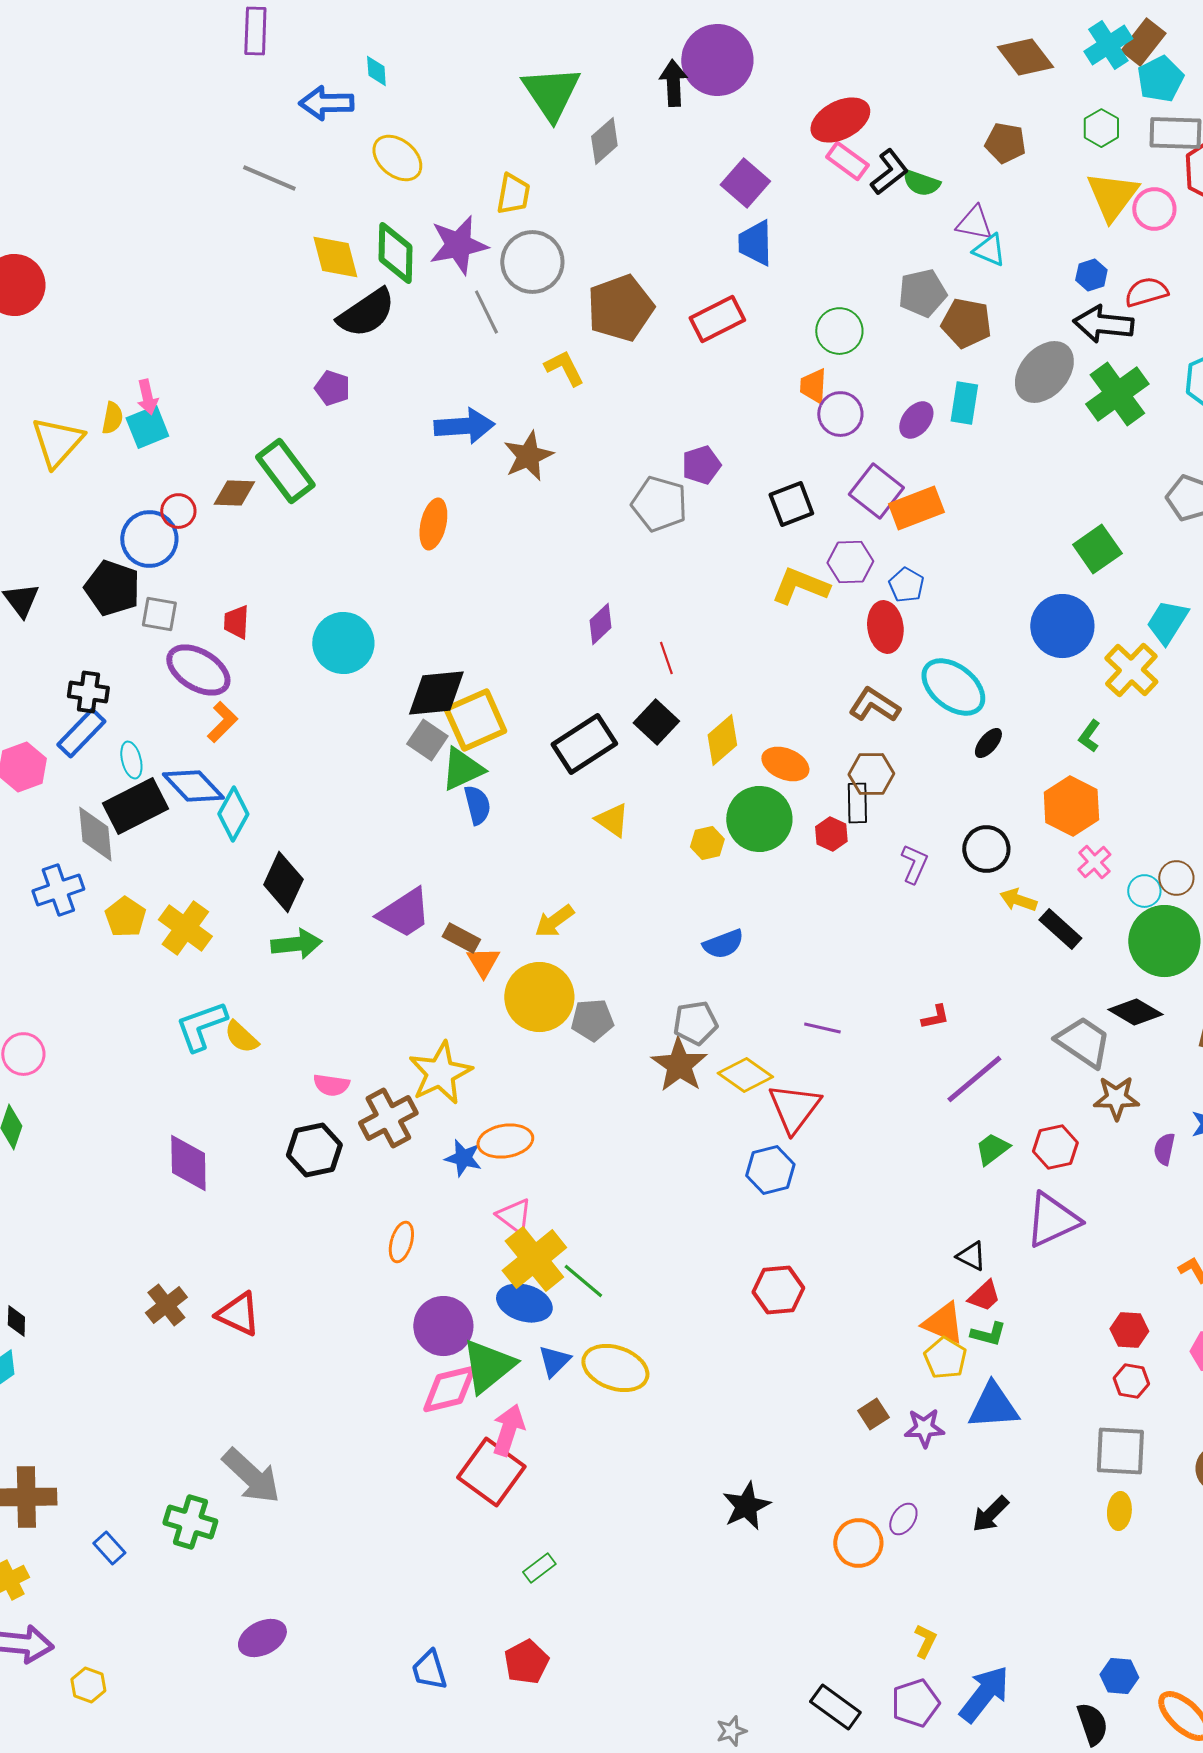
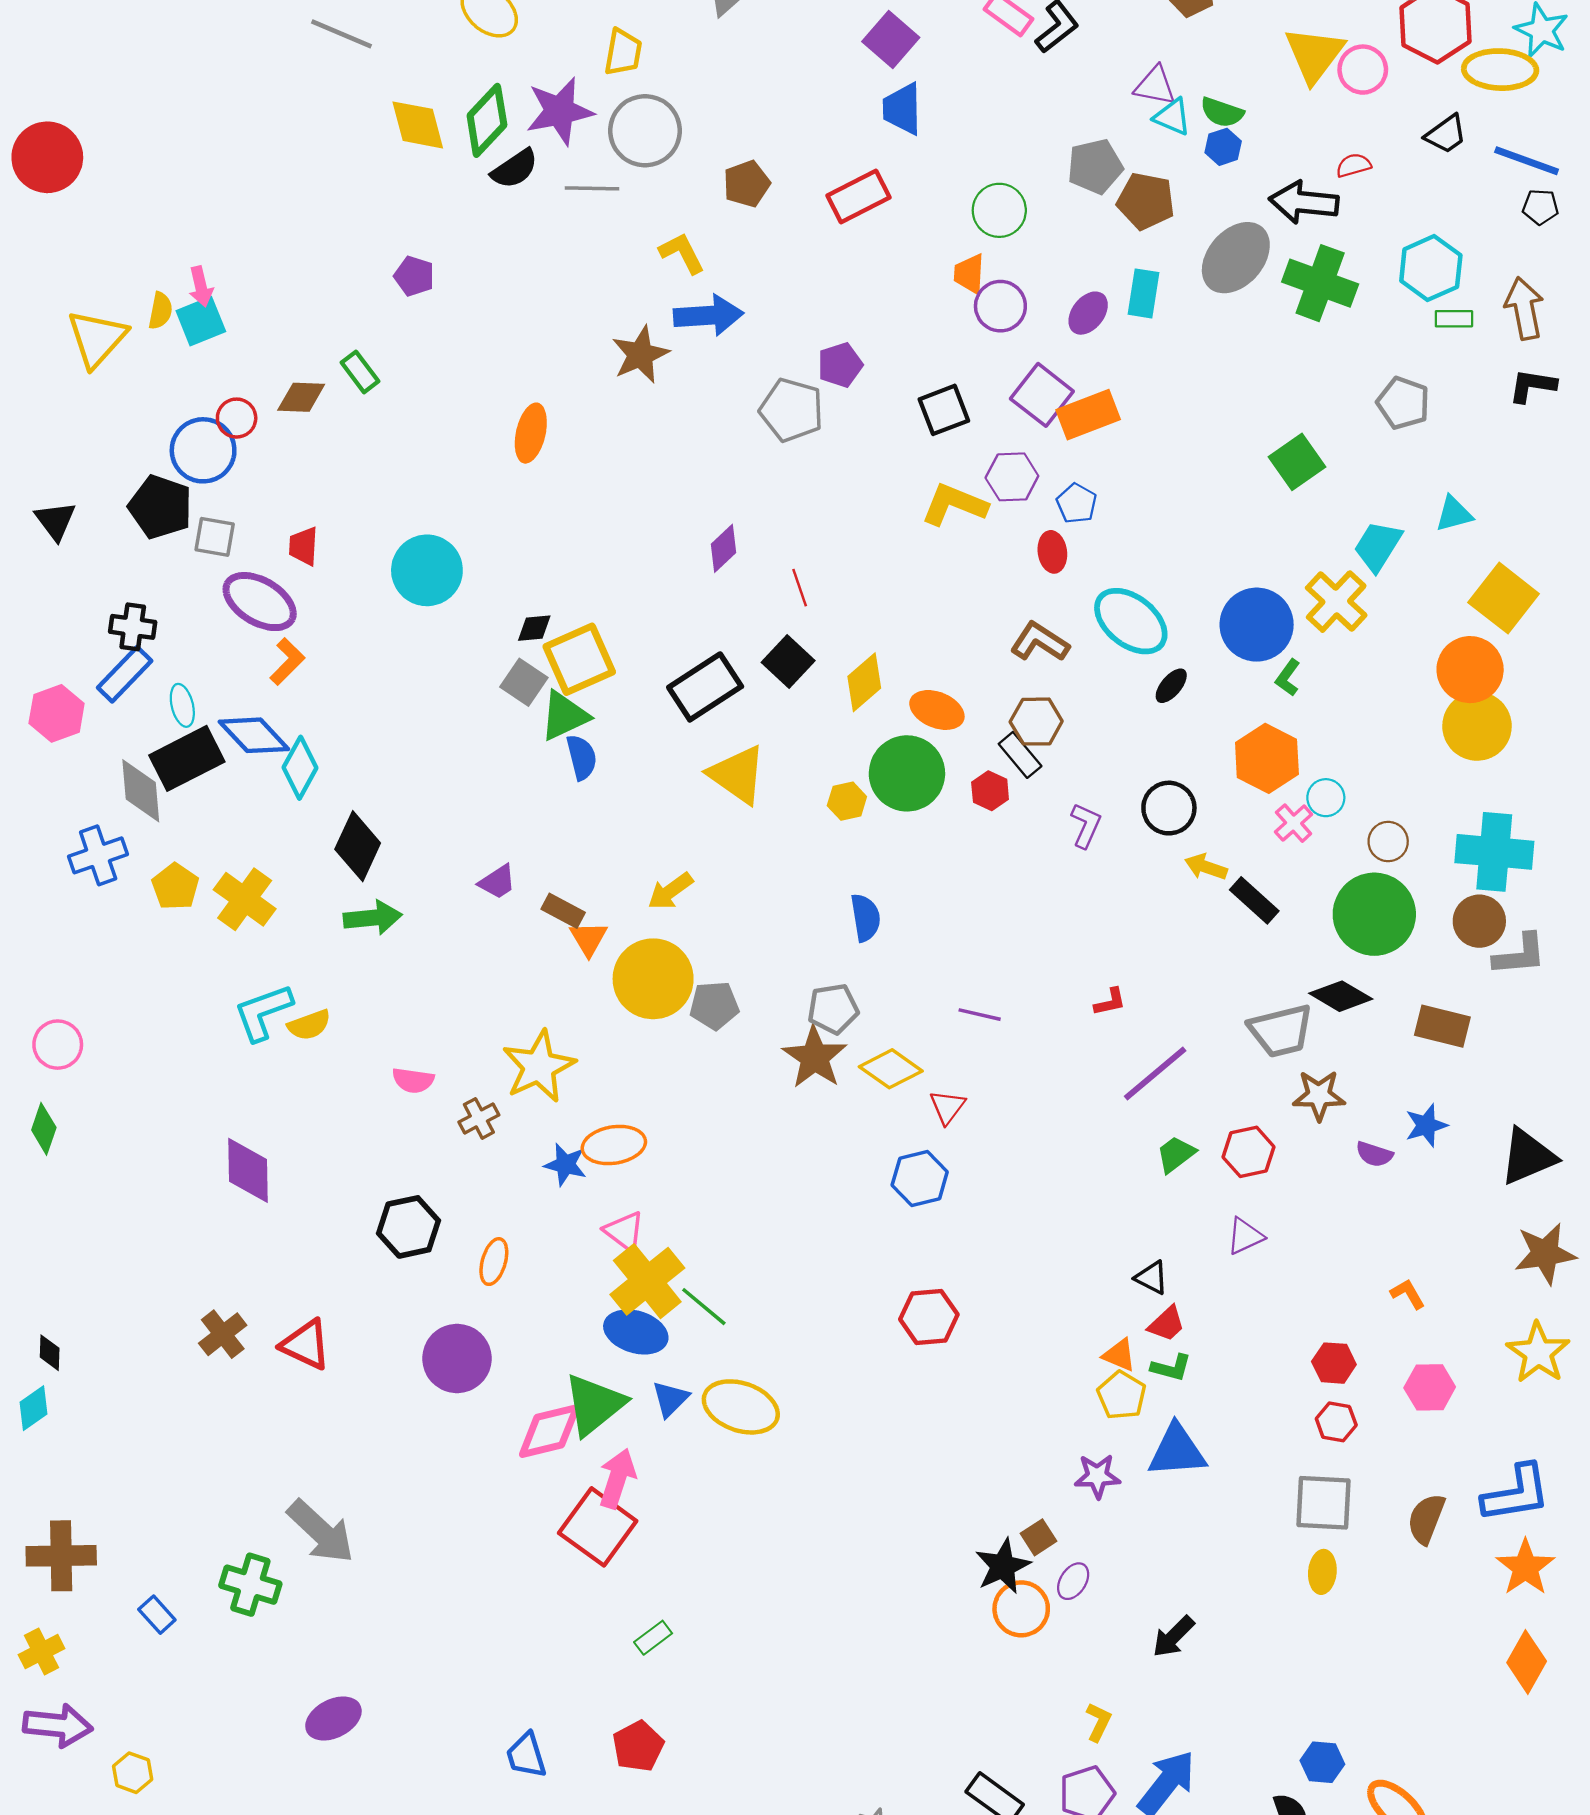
green semicircle: (921, 183) -> (1222, 112), moved
green diamond: (395, 253) -> (487, 120), turned 42
blue hexagon: (1091, 275) -> (1223, 147), moved
red semicircle: (1146, 292) -> (1354, 165), size x0.7
brown pentagon: (620, 308) -> (747, 184), size x0.6
gray line: (486, 312) -> (592, 188), turned -63
black semicircle: (366, 313) -> (515, 169), moved, size x0.7
green cross: (1117, 394) -> (1320, 283), turned -34
blue arrow: (464, 426) -> (708, 315), moved
green rectangle: (285, 471) -> (360, 372), size x0.6
blue circle: (1062, 626) -> (1257, 625), moved
red ellipse: (885, 627) -> (1052, 552), size x0.7
black diamond: (436, 693) -> (534, 628), size x0.5
black rectangle: (857, 803) -> (1020, 755), turned -39
yellow triangle: (612, 820) -> (737, 775), size x1.5
cyan circle: (1144, 891) -> (1326, 798), moved
purple trapezoid: (404, 913) -> (497, 882), size x0.6
blue semicircle: (723, 944) -> (865, 918), turned -78
yellow semicircle: (241, 1037) -> (309, 1025), turned -63
gray trapezoid: (1083, 1042) -> (1281, 1031), turned 132
red triangle: (794, 1108) -> (947, 1107), size x0.6
brown cross: (388, 1118) -> (479, 1118), size x0.6
purple semicircle: (1164, 1149) -> (1374, 1154), turned -84
black hexagon: (314, 1150) -> (408, 1227), moved
purple triangle: (1052, 1220) -> (1245, 1236), size x0.6
orange triangle: (943, 1323) -> (1119, 1355), size x0.7
purple circle: (443, 1326) -> (457, 1358), moved
brown square: (873, 1414) -> (1039, 1537), moved
black star: (746, 1506) -> (1003, 1566), moved
black arrow: (990, 1514) -> (1174, 1637), moved

